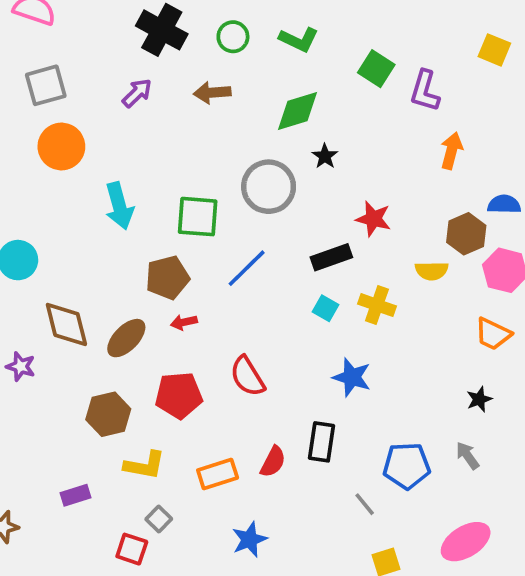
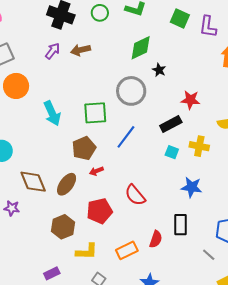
brown arrow: (212, 93) -> (81, 50), moved

